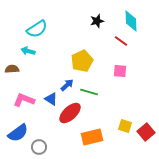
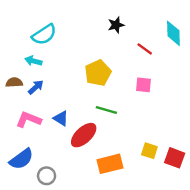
cyan diamond: (131, 21) -> (173, 33), moved
blue arrow: (67, 85) -> (36, 87), moved
red square: (146, 132) -> (175, 158), turned -30

